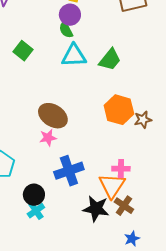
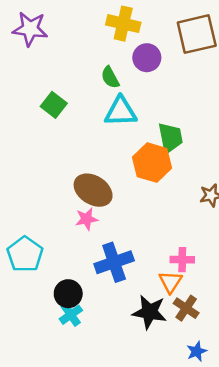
purple circle: (70, 15) -> (147, 58), moved
green trapezoid: (110, 60) -> (170, 138), moved, turned -50
orange hexagon: (119, 110) -> (152, 163), moved
orange triangle: (112, 186) -> (170, 282), size x0.7

